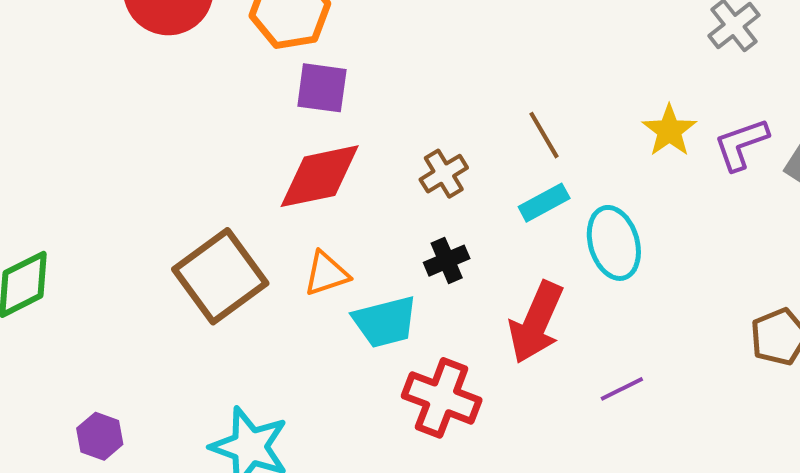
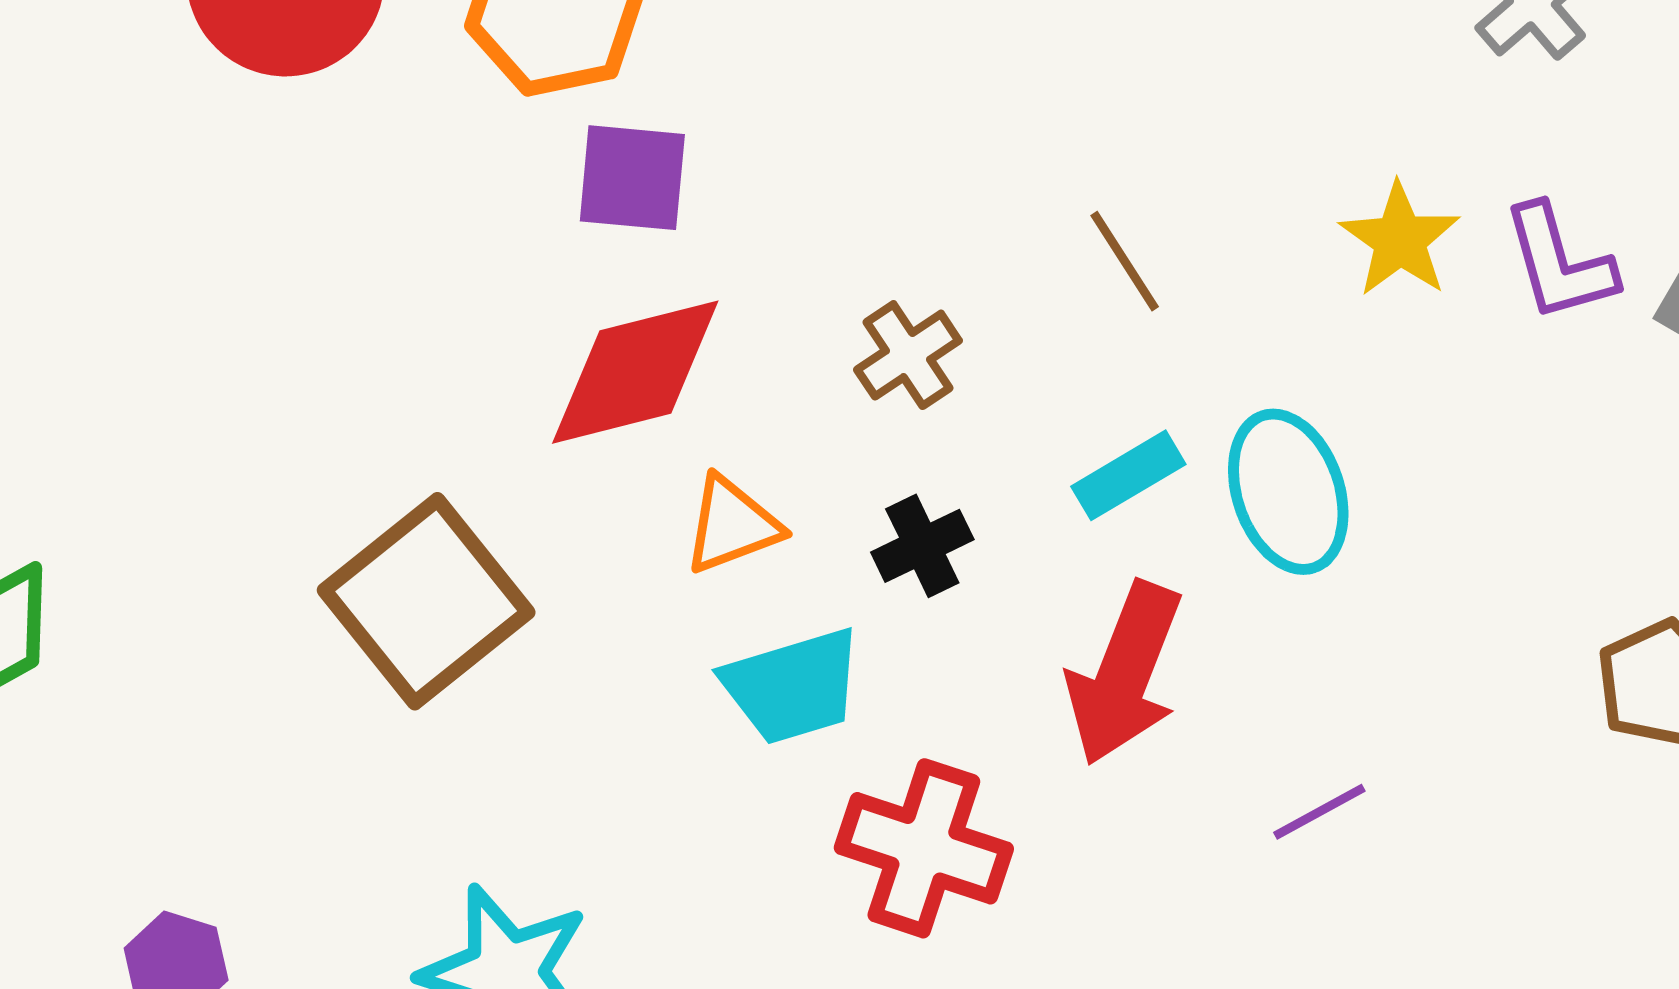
purple L-shape: (741, 144) -> (1559, 263), turned -84
cyan rectangle: (544, 203) -> (1128, 475), moved
orange triangle: (326, 274) -> (732, 525), moved

